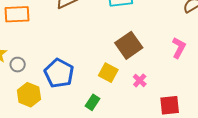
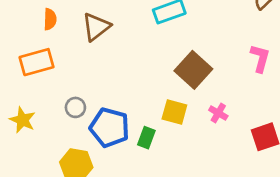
gray circle: (18, 65) -> (75, 107), moved
green rectangle: (93, 102) -> (146, 138), moved

